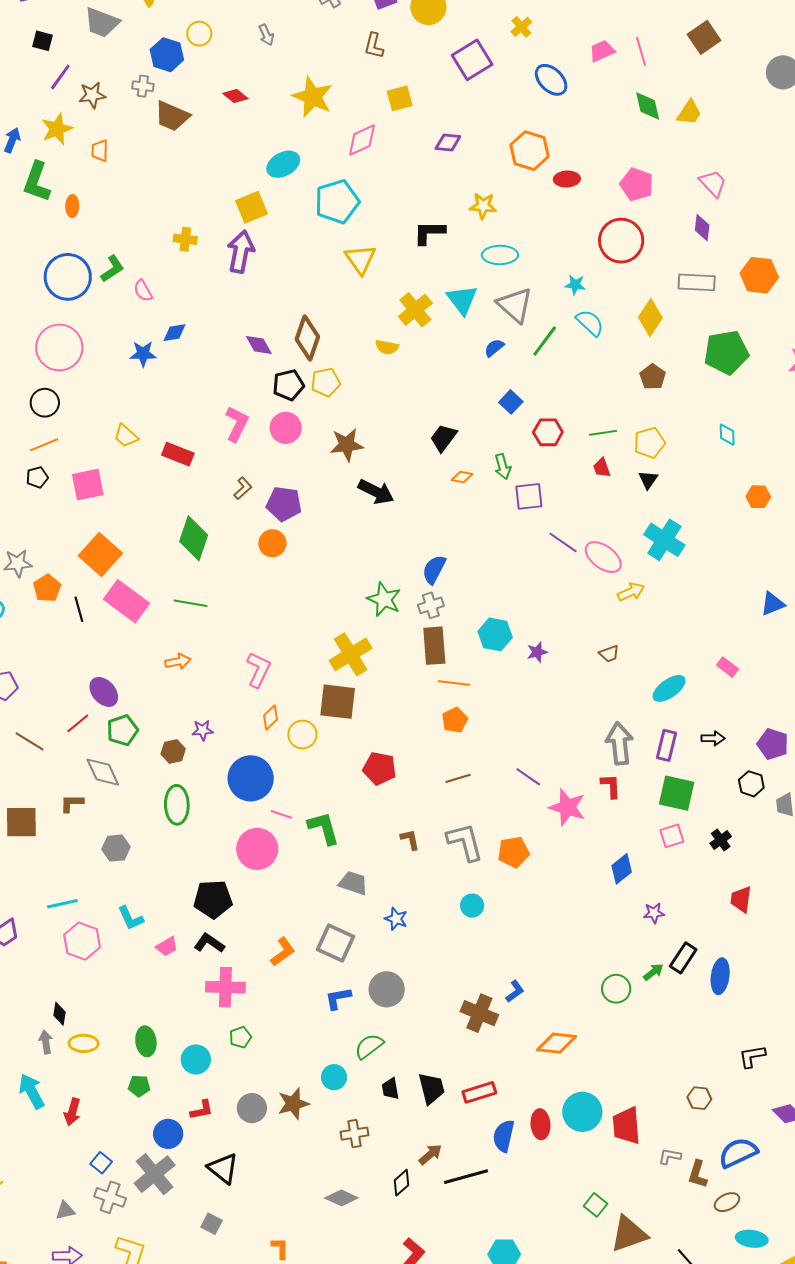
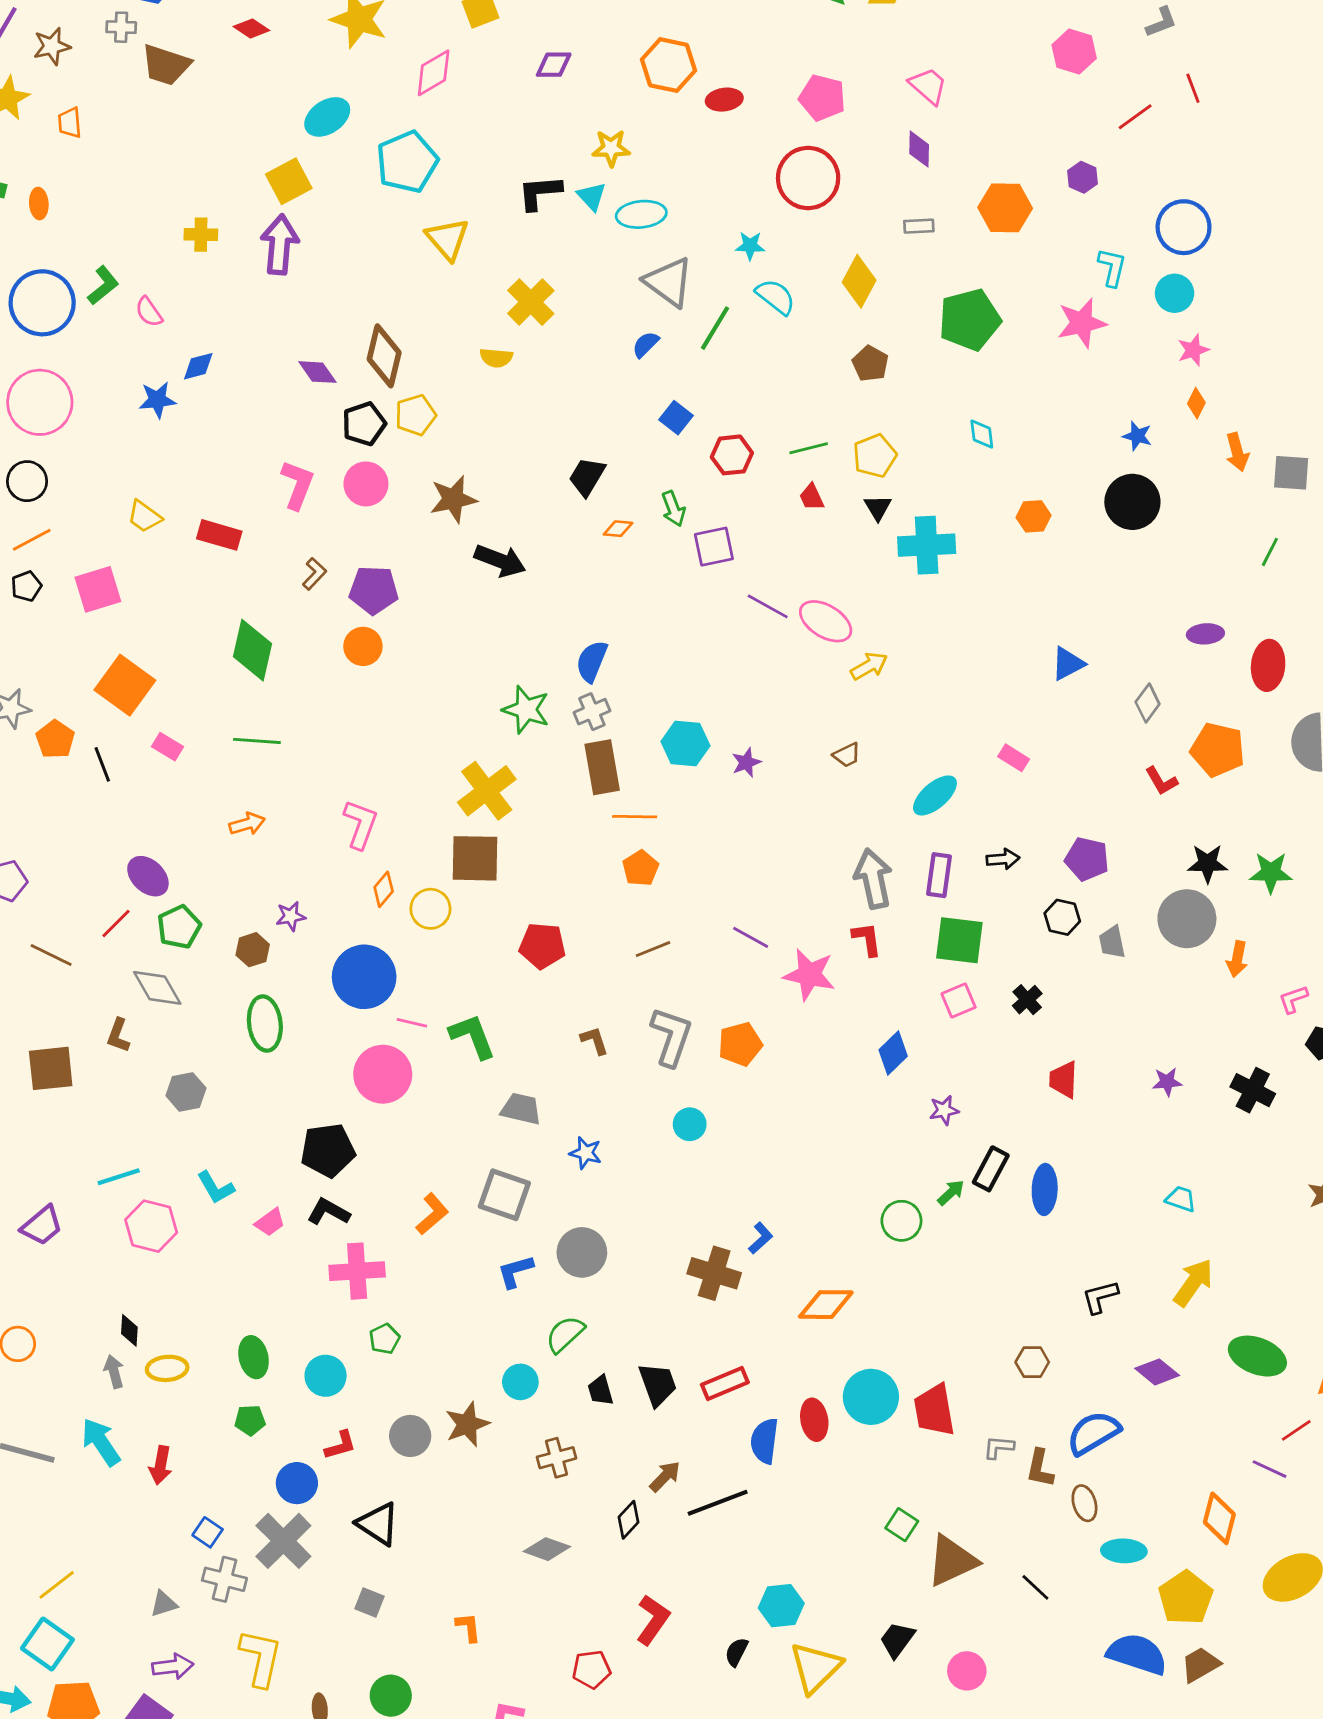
gray rectangle: (697, 282) -> (919, 226), size x0.6
cyan triangle: (462, 300) -> (592, 196), moved, size x0.7
cyan cross: (664, 540) -> (927, 545), moved, turned -30
pink rectangle: (126, 601) -> (167, 747), size x0.5
brown L-shape: (72, 803) -> (118, 1035), turned -65
gray L-shape: (465, 842) -> (671, 1037), turned 39
brown ellipse: (727, 1202) -> (1084, 1503), turned -75

